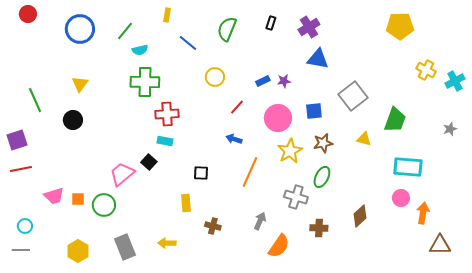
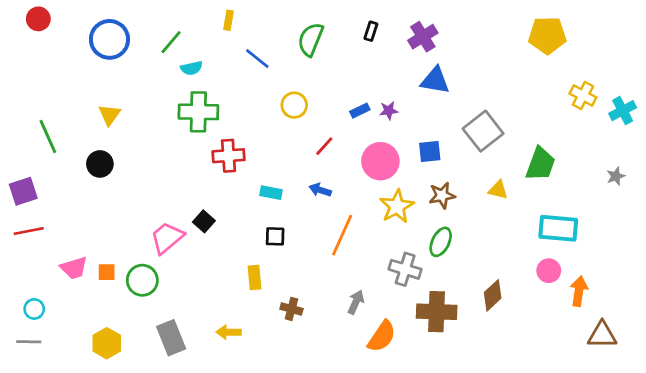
cyan rectangle: (165, 141) -> (271, 193), moved
brown cross: (319, 228) -> (437, 312), size x1.6

